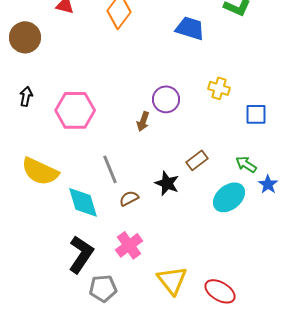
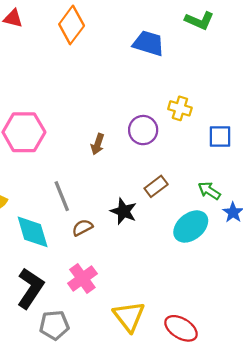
purple circle: (166, 99) -> (143, 130), moved

